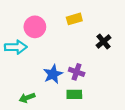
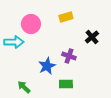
purple cross: (77, 72) -> (69, 56), moved
green arrow: (27, 98) -> (24, 87), turned 64

